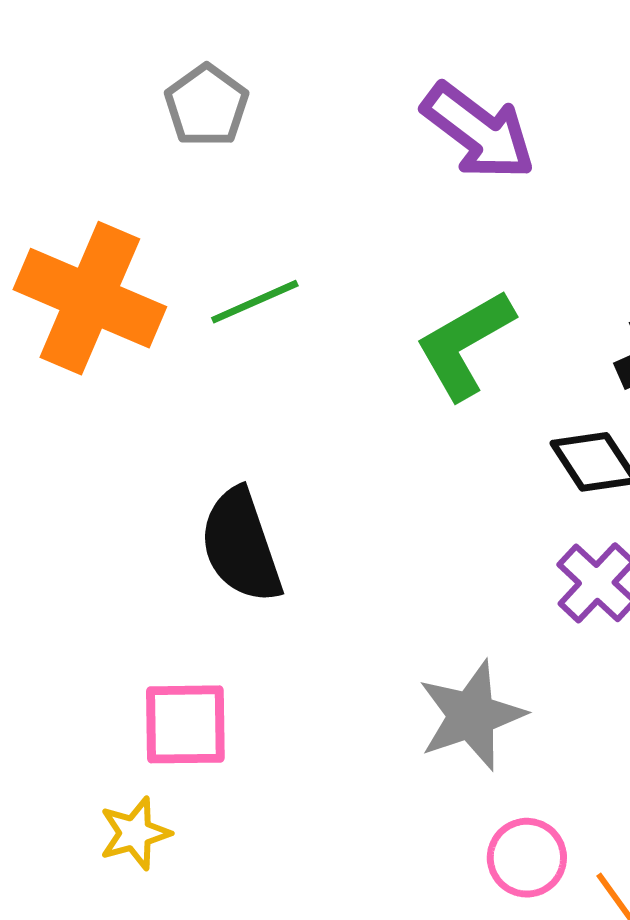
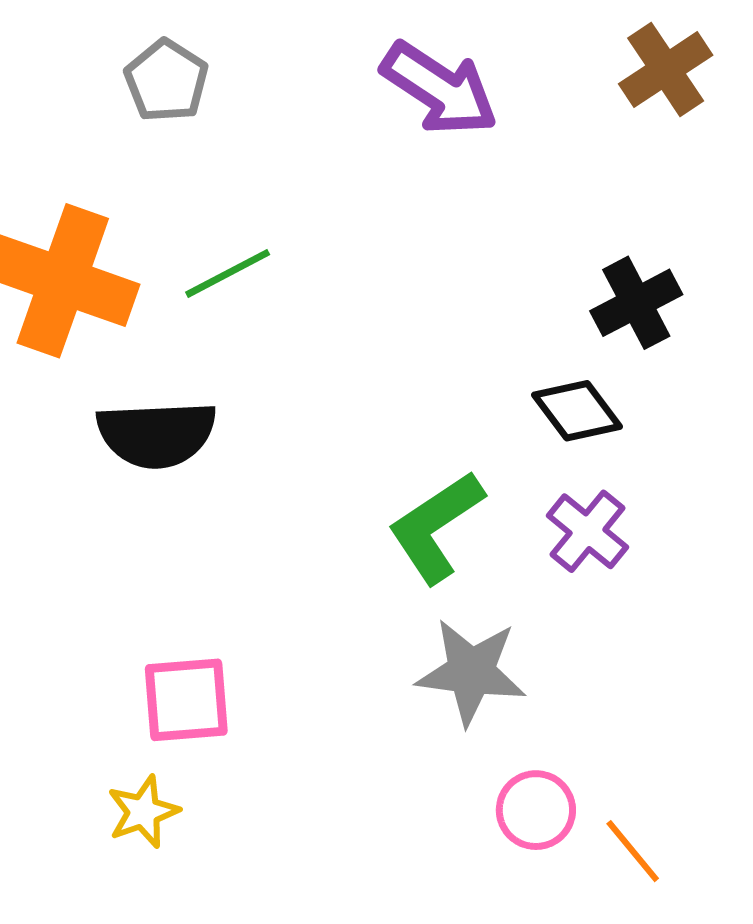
green L-shape: (465, 344) -> (436, 527), moved
black semicircle: (241, 546) -> (157, 434), moved, turned -70
gray star: (471, 715) -> (471, 672), turned 30

